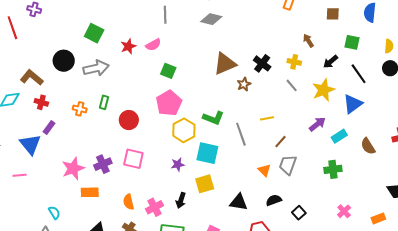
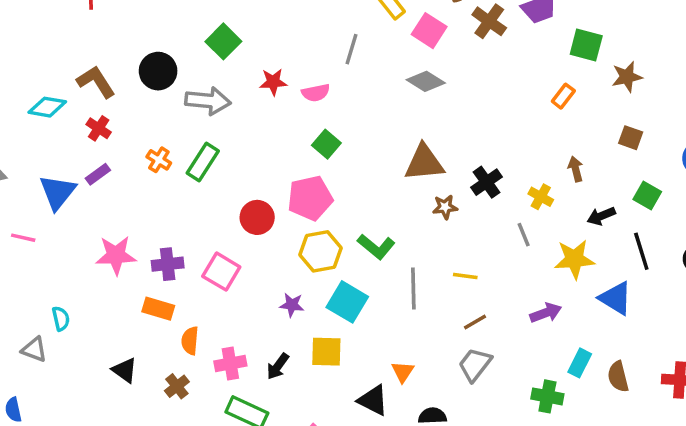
green rectangle: (104, 102) -> (203, 162), size x1.5
blue triangle: (353, 104) -> (616, 298), turned 50
red circle: (129, 120) -> (257, 217), moved
cyan rectangle: (339, 136) -> (580, 363), moved, turned -49
orange triangle: (264, 170) -> (403, 372), moved
orange rectangle: (90, 192) -> (158, 309), moved

